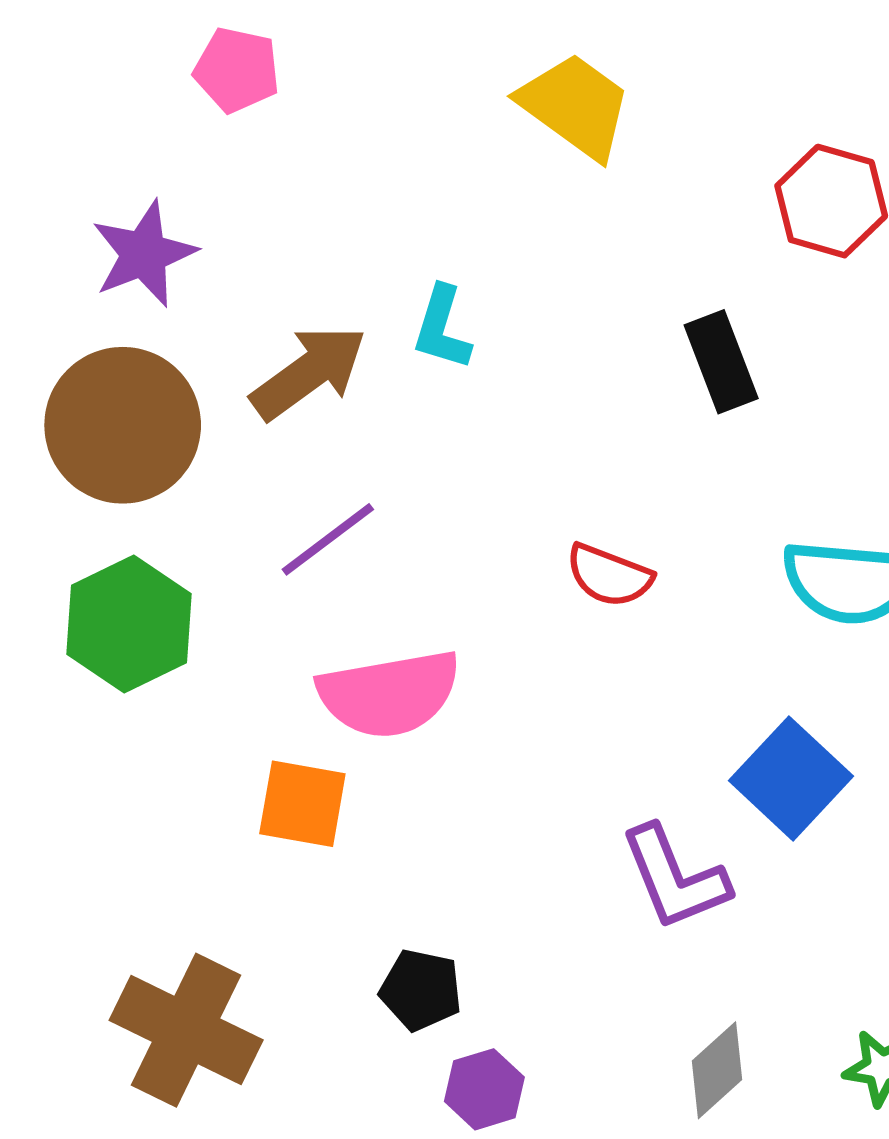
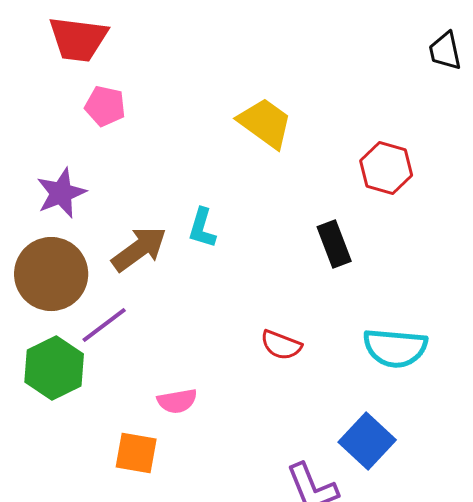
purple line: (328, 539) -> (104, 325), moved
pink semicircle: (389, 694) -> (177, 401), size x0.6

